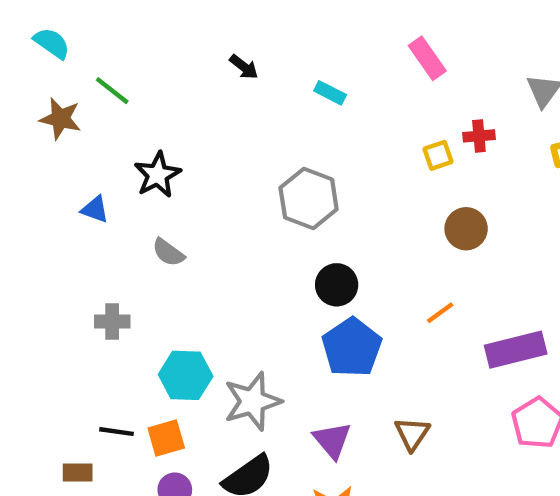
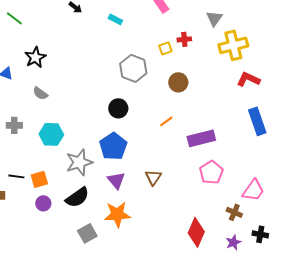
gray hexagon: (309, 199) -> (133, 68), moved
blue pentagon: (352, 347) -> (113, 146), moved
cyan hexagon: (186, 375) -> (51, 134), moved

